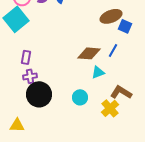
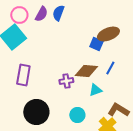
blue square: (125, 26) -> (96, 44), moved
purple rectangle: (26, 57) -> (23, 75), size x1.5
purple cross: (30, 76) -> (66, 81), moved

